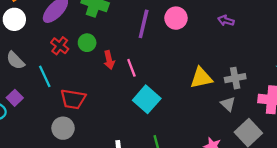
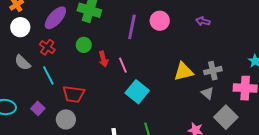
red cross: (60, 46) -> (47, 47), moved
purple square: (15, 98) -> (38, 108), moved

